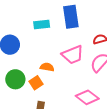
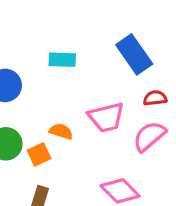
blue rectangle: (71, 17) -> (134, 54), moved, turned -35

